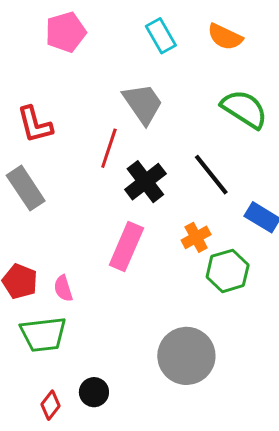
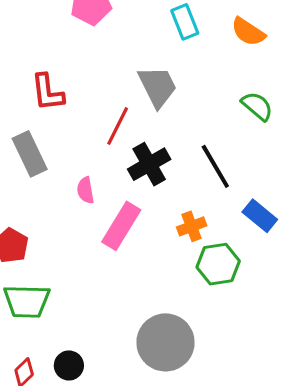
green semicircle: (244, 109) -> (257, 106), size x0.7
pink semicircle: (63, 288) -> (85, 190), moved

